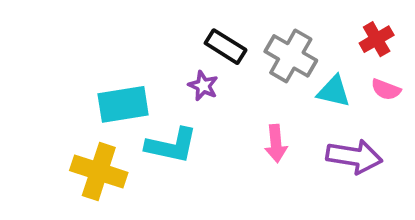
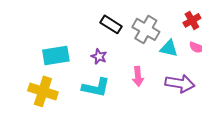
purple star: (203, 86) -> (99, 56), moved
cyan L-shape: (172, 145) -> (96, 87), moved

